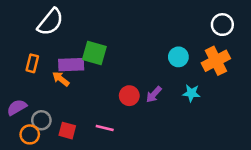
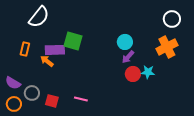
cyan circle: (178, 57) -> (125, 42), moved
purple arrow: (154, 94) -> (128, 57), moved
red circle: (129, 96) -> (133, 74), moved
purple semicircle: (17, 107) -> (13, 83), turned -119
orange circle: (30, 134) -> (14, 104), moved

